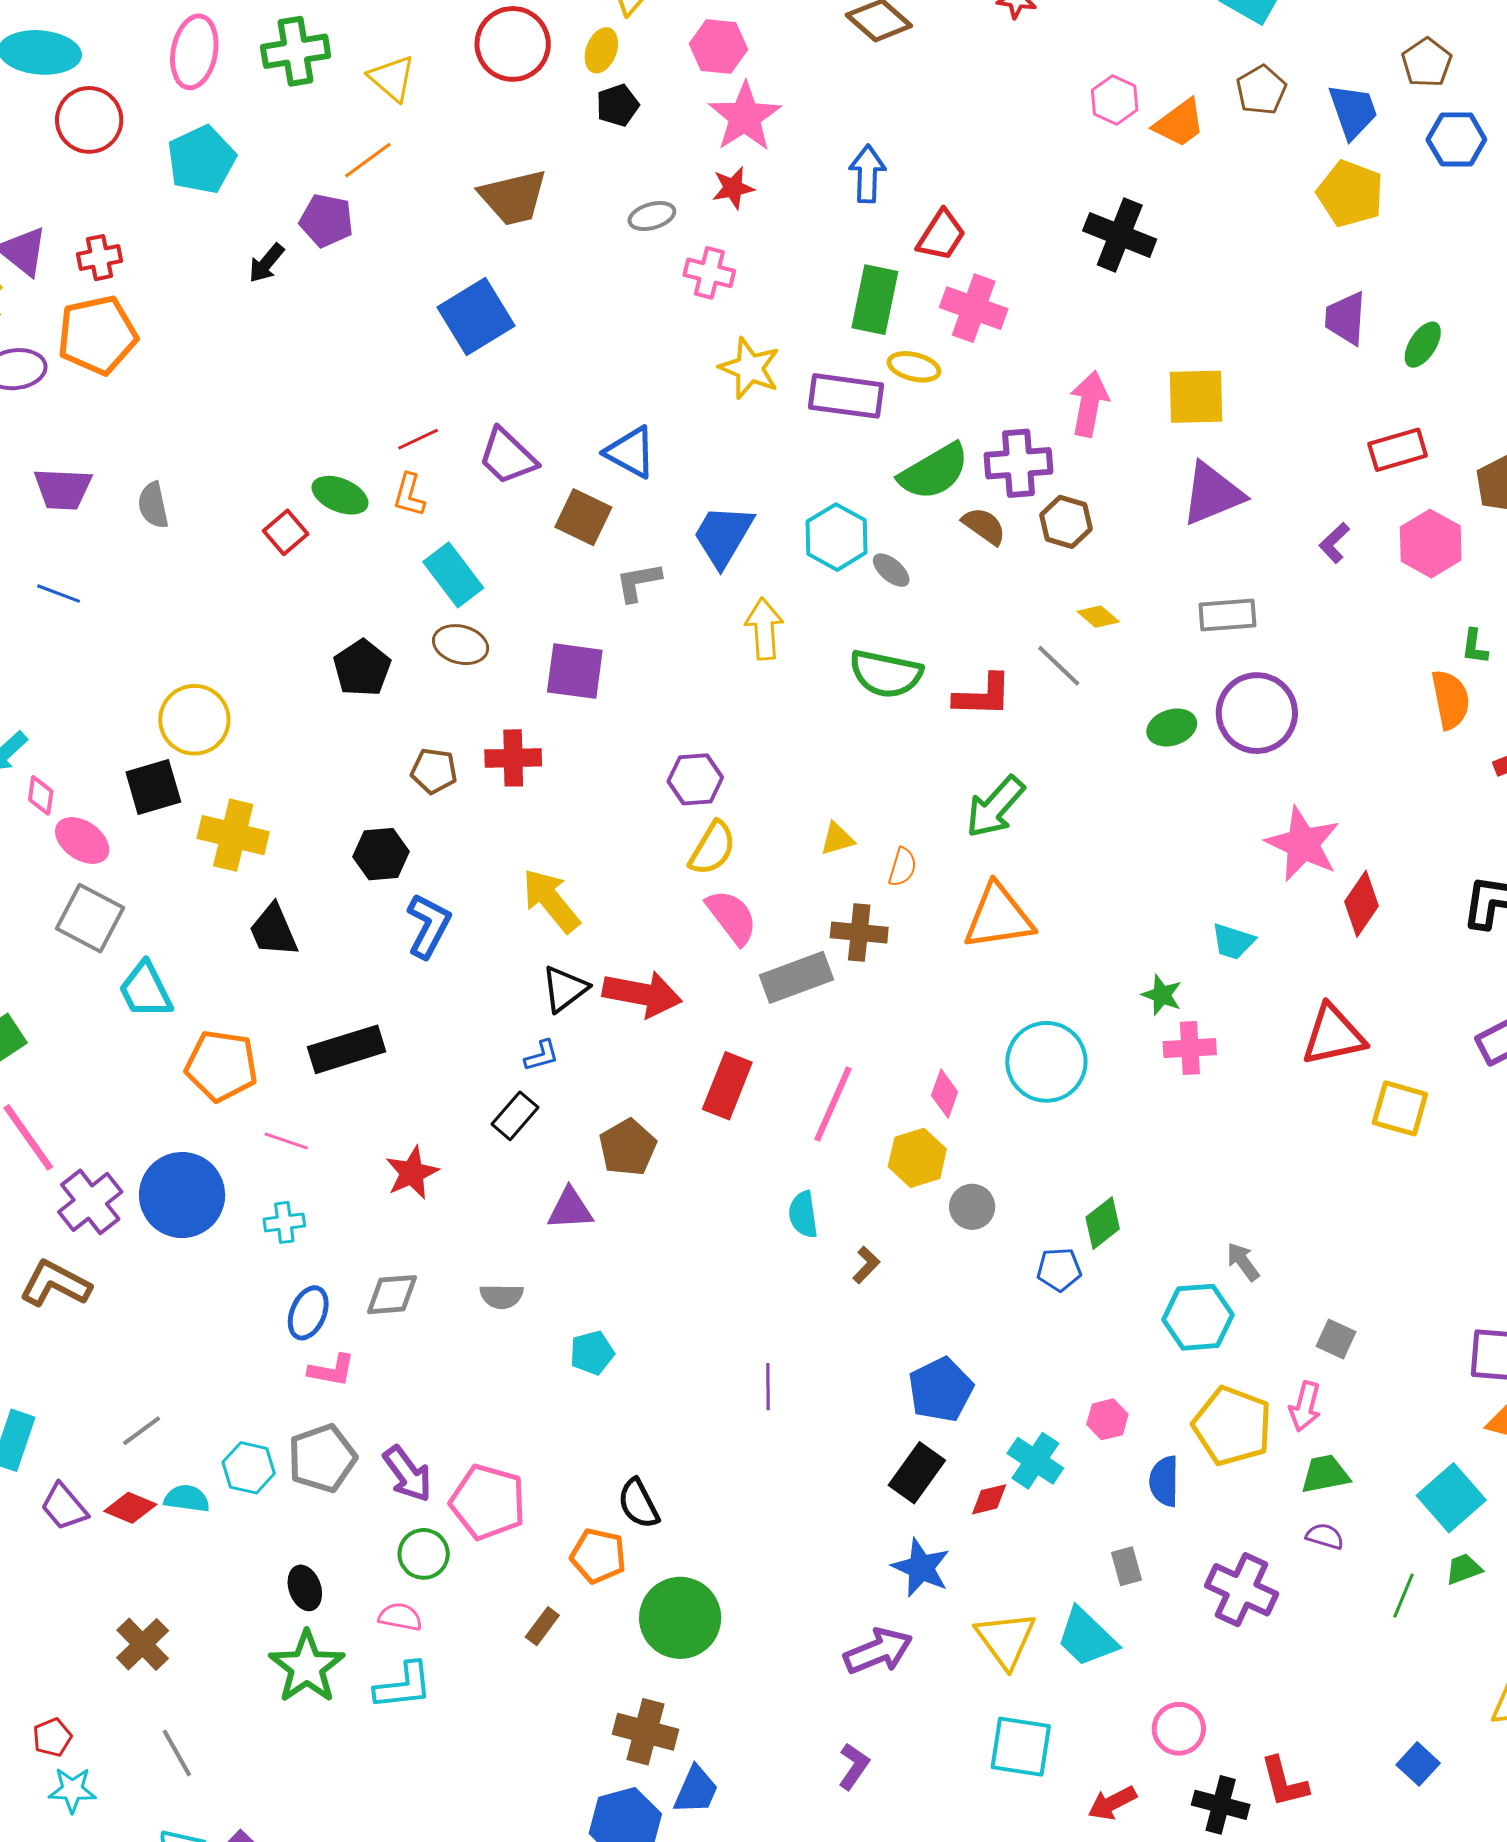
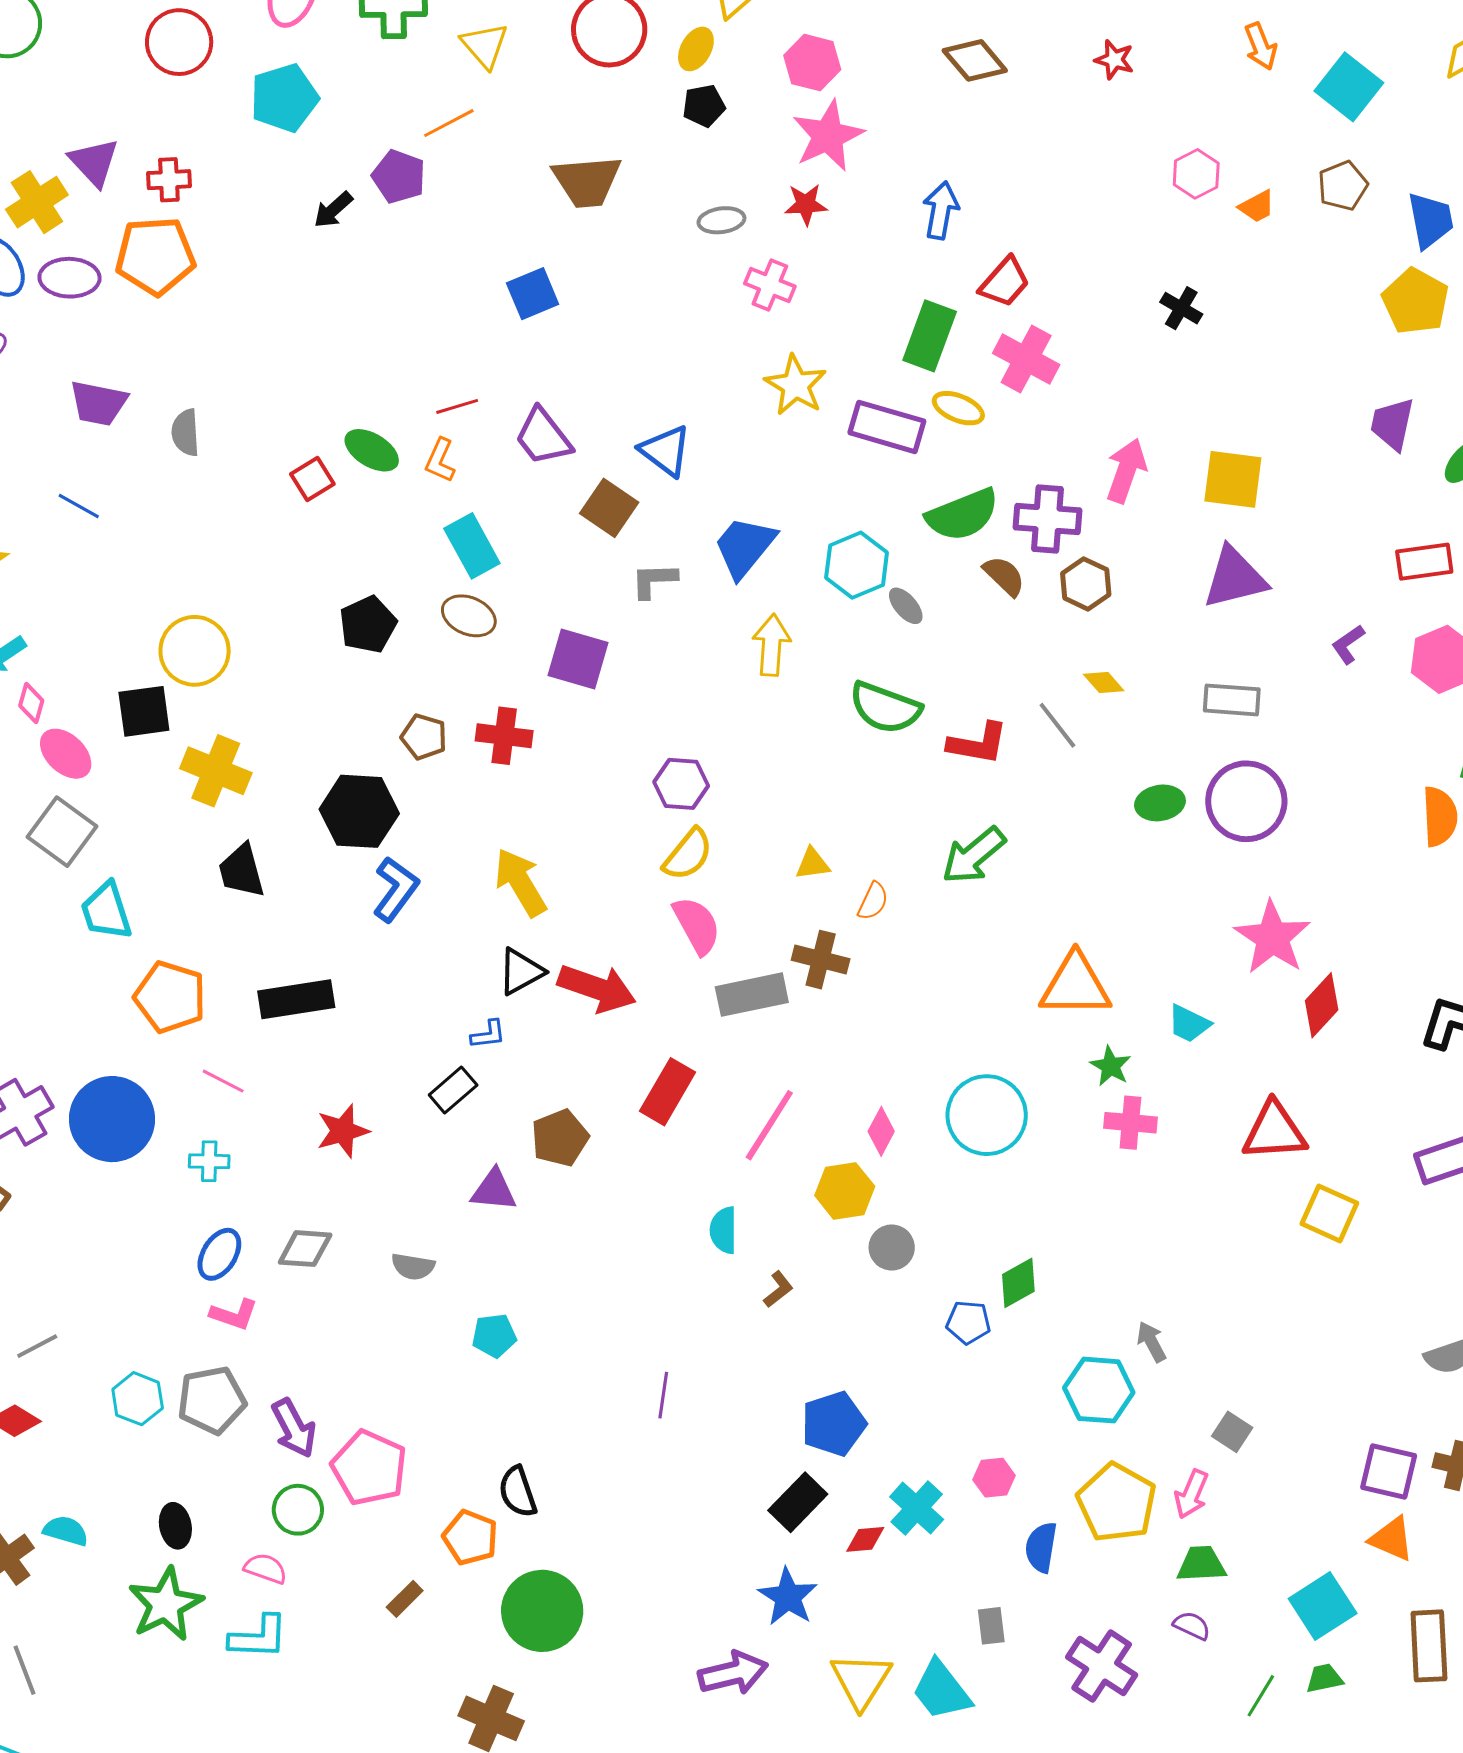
orange trapezoid: (1179, 123) -> (1257, 206), size x0.7
black cross: (1120, 235) -> (1181, 308), size x0.6
blue square: (476, 316) -> (533, 294), size x0.7
black hexagon: (381, 854) -> (359, 811), size x1.4
orange triangle: (998, 917) -> (1075, 985), moved
cyan semicircle: (187, 1499) -> (66, 1531), moved

